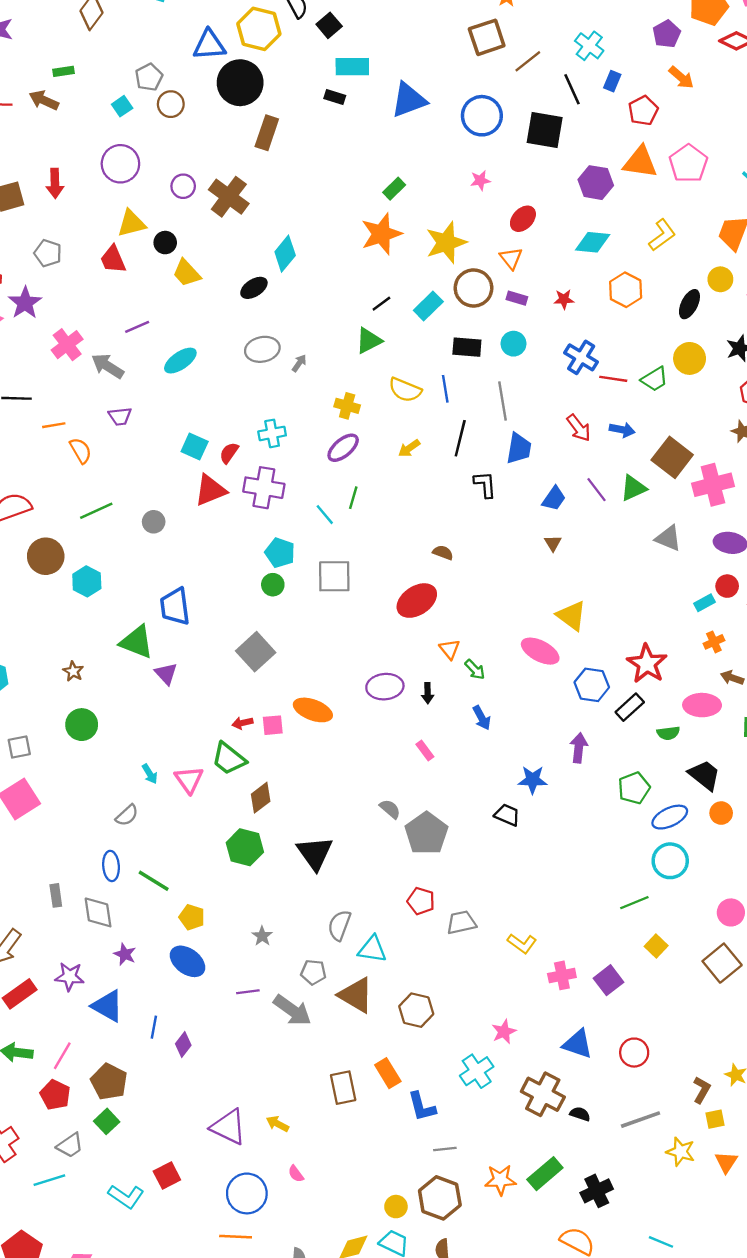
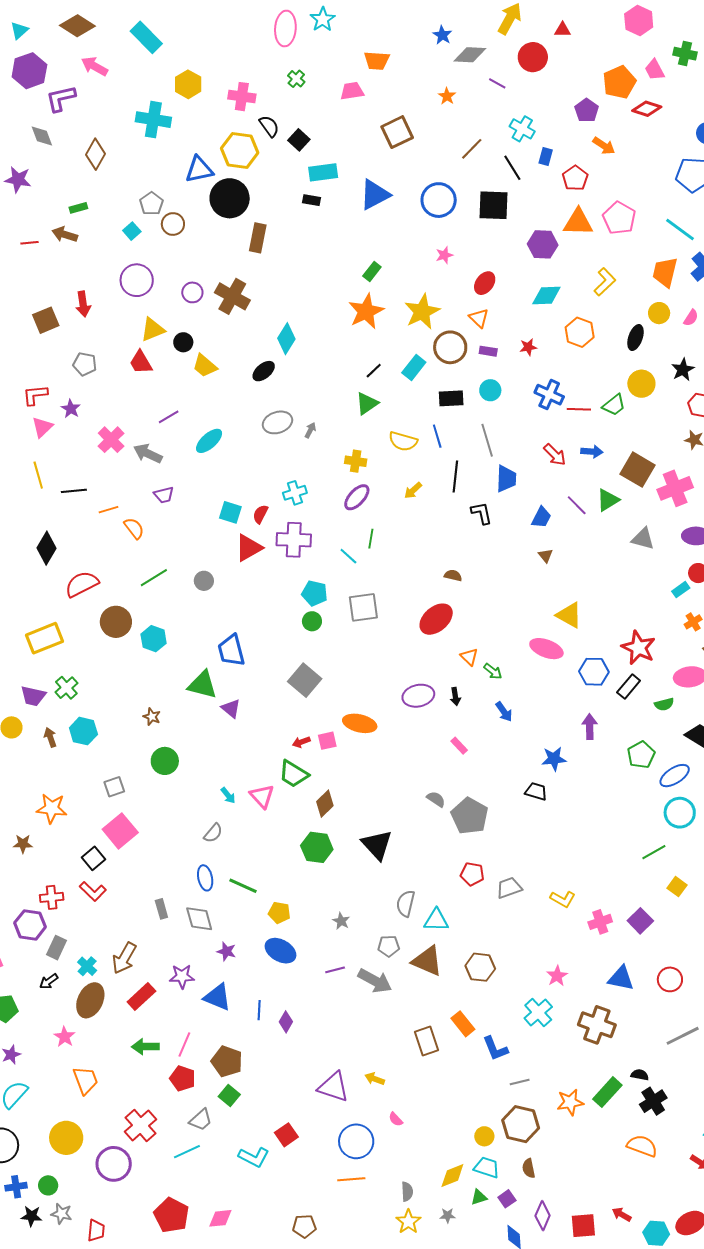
brown square: (487, 37) -> (397, 132), moved
purple star: (25, 303) -> (71, 409), size x0.7
black semicircle: (580, 1114) -> (640, 1075), moved

